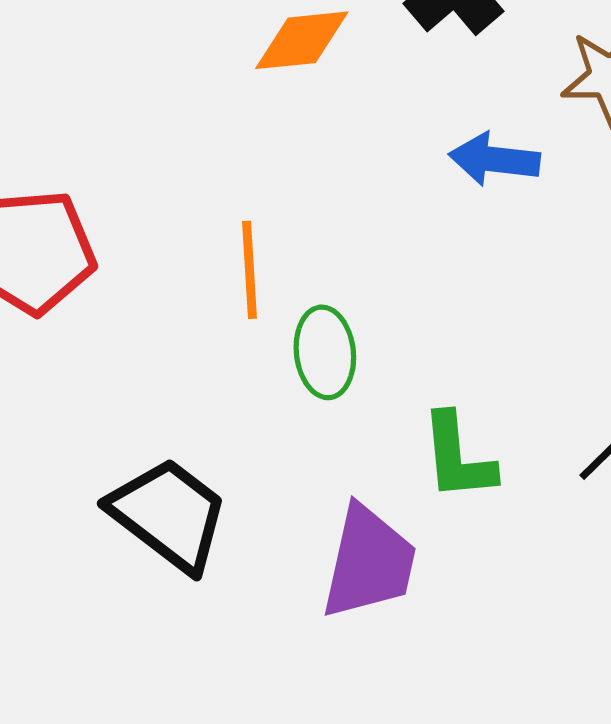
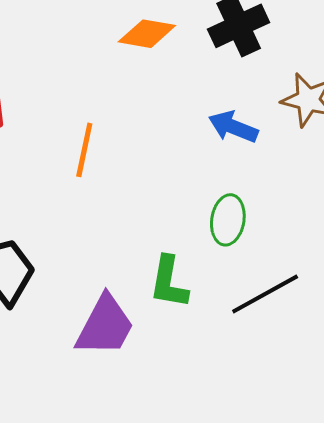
green ellipse: (325, 352) -> (228, 220), moved

